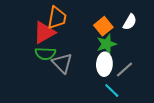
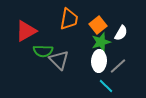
orange trapezoid: (57, 18) -> (69, 19), moved
white semicircle: (130, 22) -> (121, 33), moved
red triangle: (44, 33) -> (26, 31), moved

